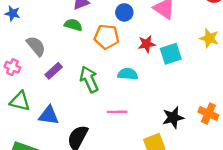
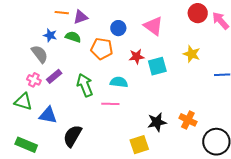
blue star: (13, 13) -> (50, 35), moved
pink cross: (12, 67) -> (34, 80), moved
pink line: (117, 112) -> (110, 104), moved

